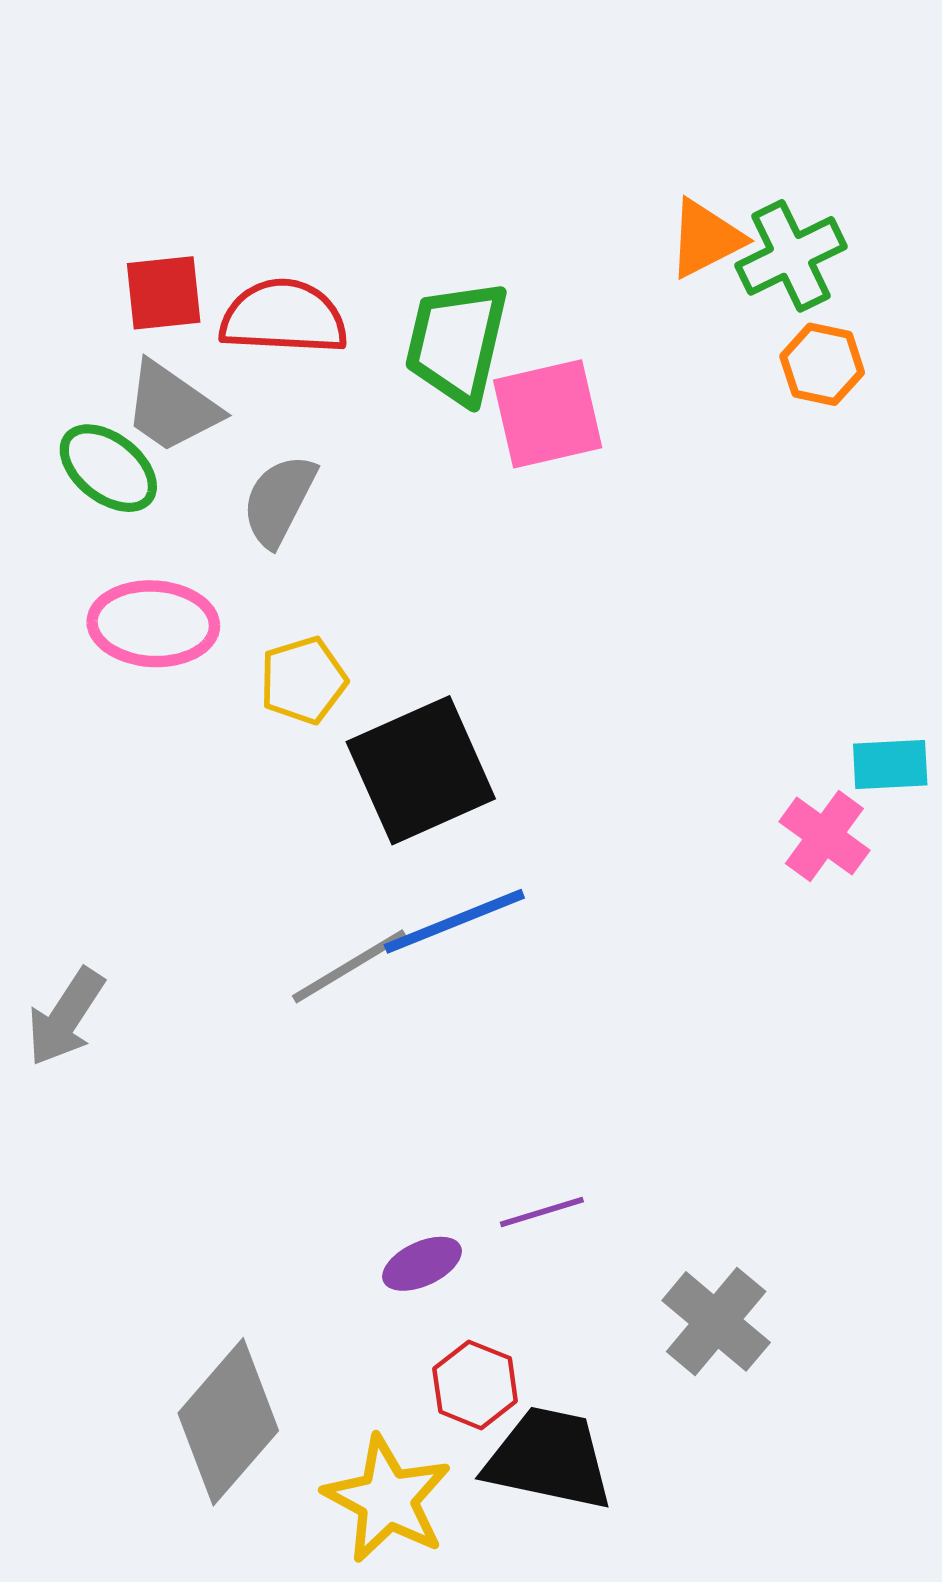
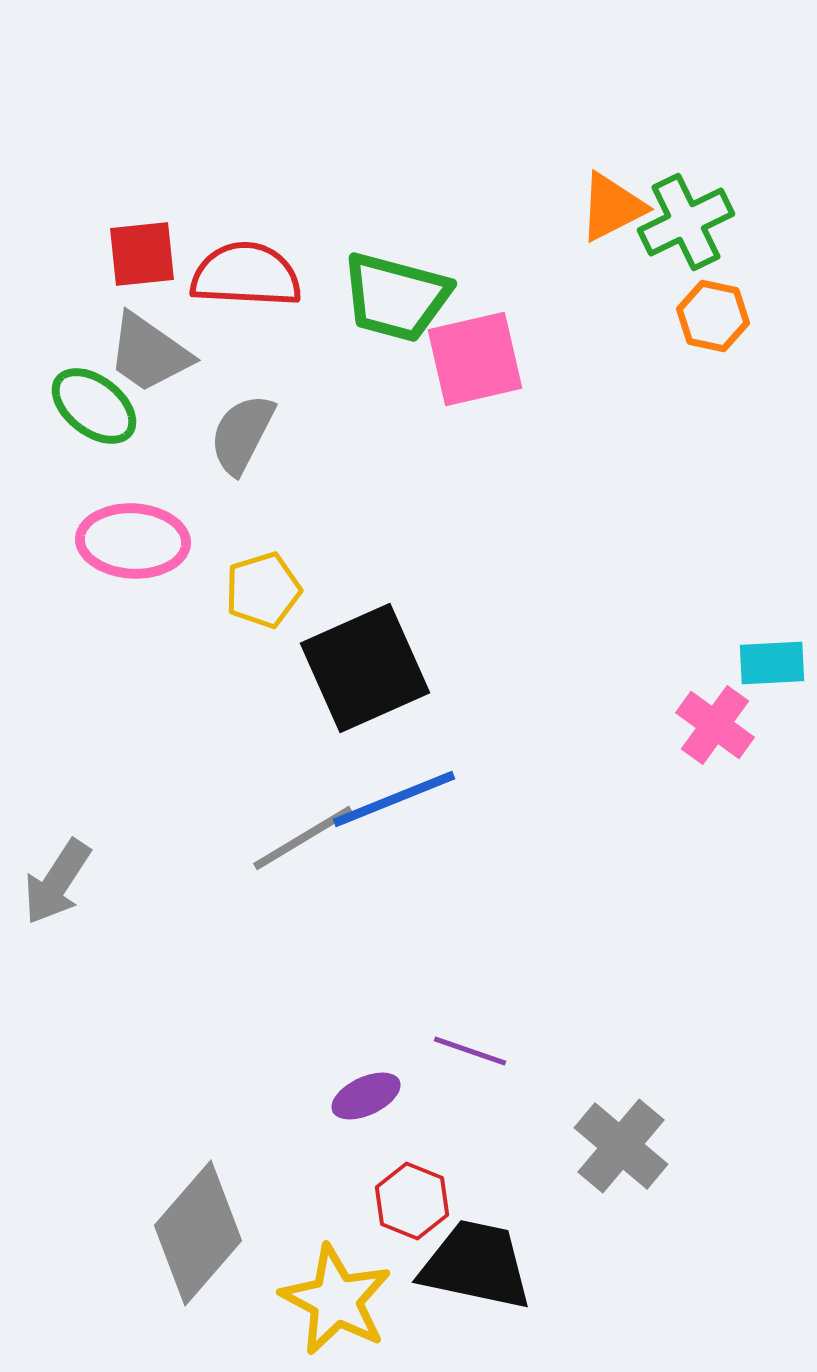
green trapezoid: (457, 342) -> (396, 297), turned -88
purple line: (542, 1212) -> (470, 1051), turned 36

